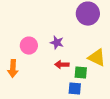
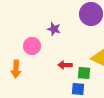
purple star: (57, 43) -> (54, 29), moved

